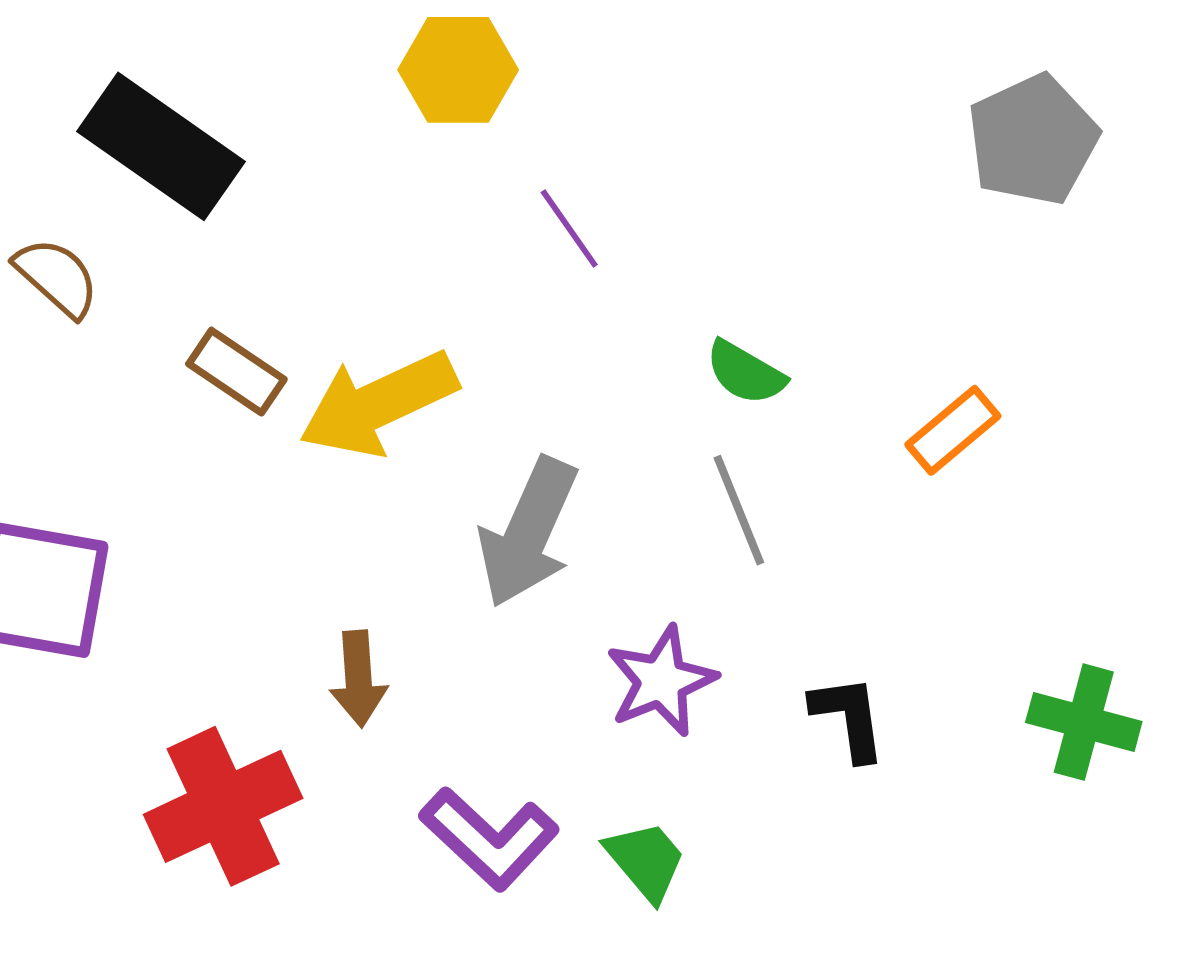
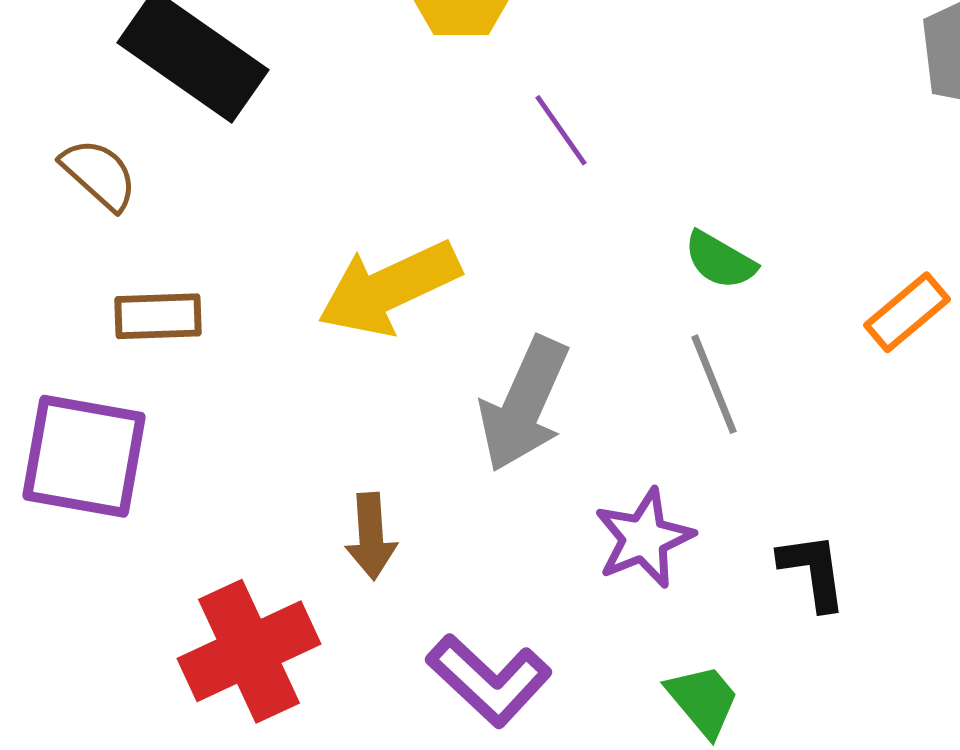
brown rectangle: (236, 372) -> (158, 316), moved, turned -36
green trapezoid: (646, 861) -> (703, 700), moved

